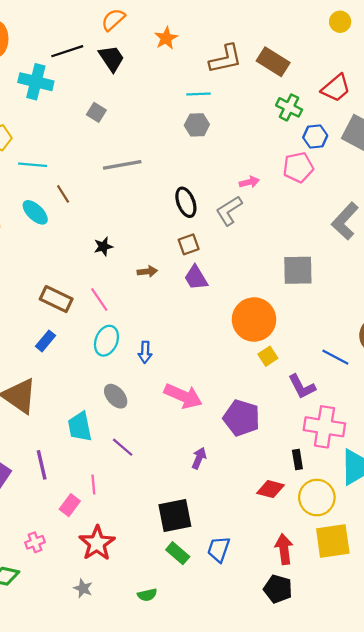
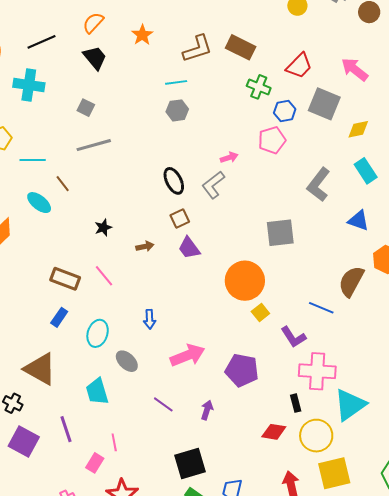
black line: (67, 51) -> (41, 42), moved
gray line: (122, 165) -> (94, 145), moved
cyan ellipse: (106, 341) -> (98, 333), moved
pink arrow: (183, 396) -> (188, 355), turned -40
purple line: (123, 447) -> (163, 404), moved

